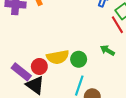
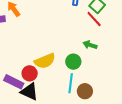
green circle: (79, 59) -> (73, 62), moved

